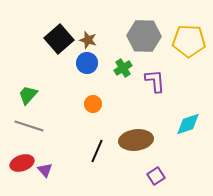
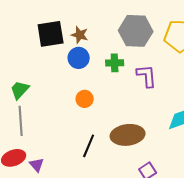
black square: (59, 39) -> (51, 34), turned 32
green cross: (123, 68) -> (115, 63), turned 30
gray line: (29, 126) -> (21, 121), turned 68

